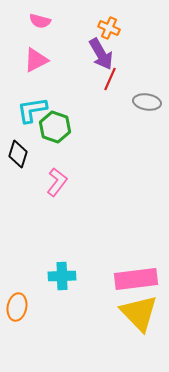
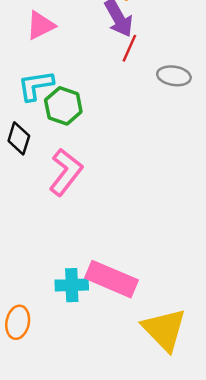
pink L-shape: (57, 182) -> (66, 172), size x1.4
pink rectangle: (136, 279) -> (111, 279), moved, turned 30

